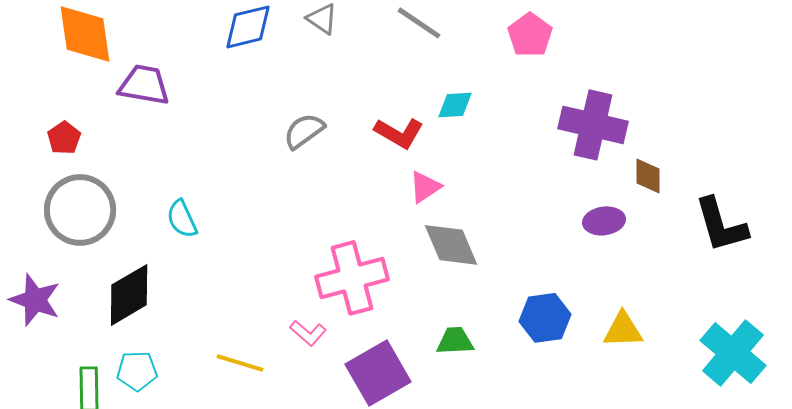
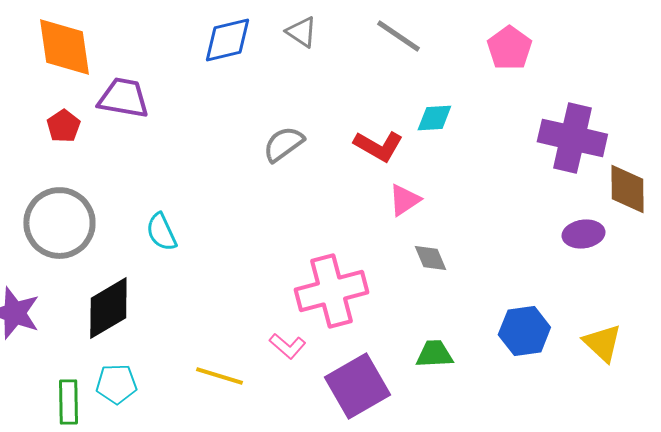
red pentagon: (64, 138) -> (63, 126), moved
brown diamond: (648, 176) -> (627, 189), size x1.4
gray diamond: (451, 245) -> (430, 258), size x0.6
yellow triangle: (623, 330) -> (602, 343), turned 45

